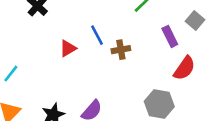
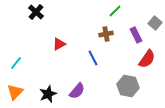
blue line: (97, 35) -> (93, 58), moved
brown cross: (121, 50) -> (106, 34), moved

